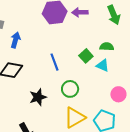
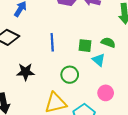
green square: (86, 56) -> (85, 46), turned 32
green circle: (70, 89) -> (70, 75), moved

